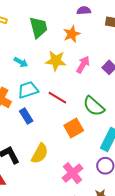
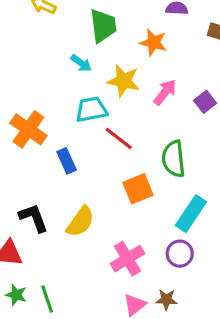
orange star: (72, 34) -> (153, 43), turned 30
cyan arrow: (21, 62) -> (81, 63), moved
cyan trapezoid: (28, 90) -> (91, 110), moved
green semicircle: (94, 106) -> (174, 159), turned 35

